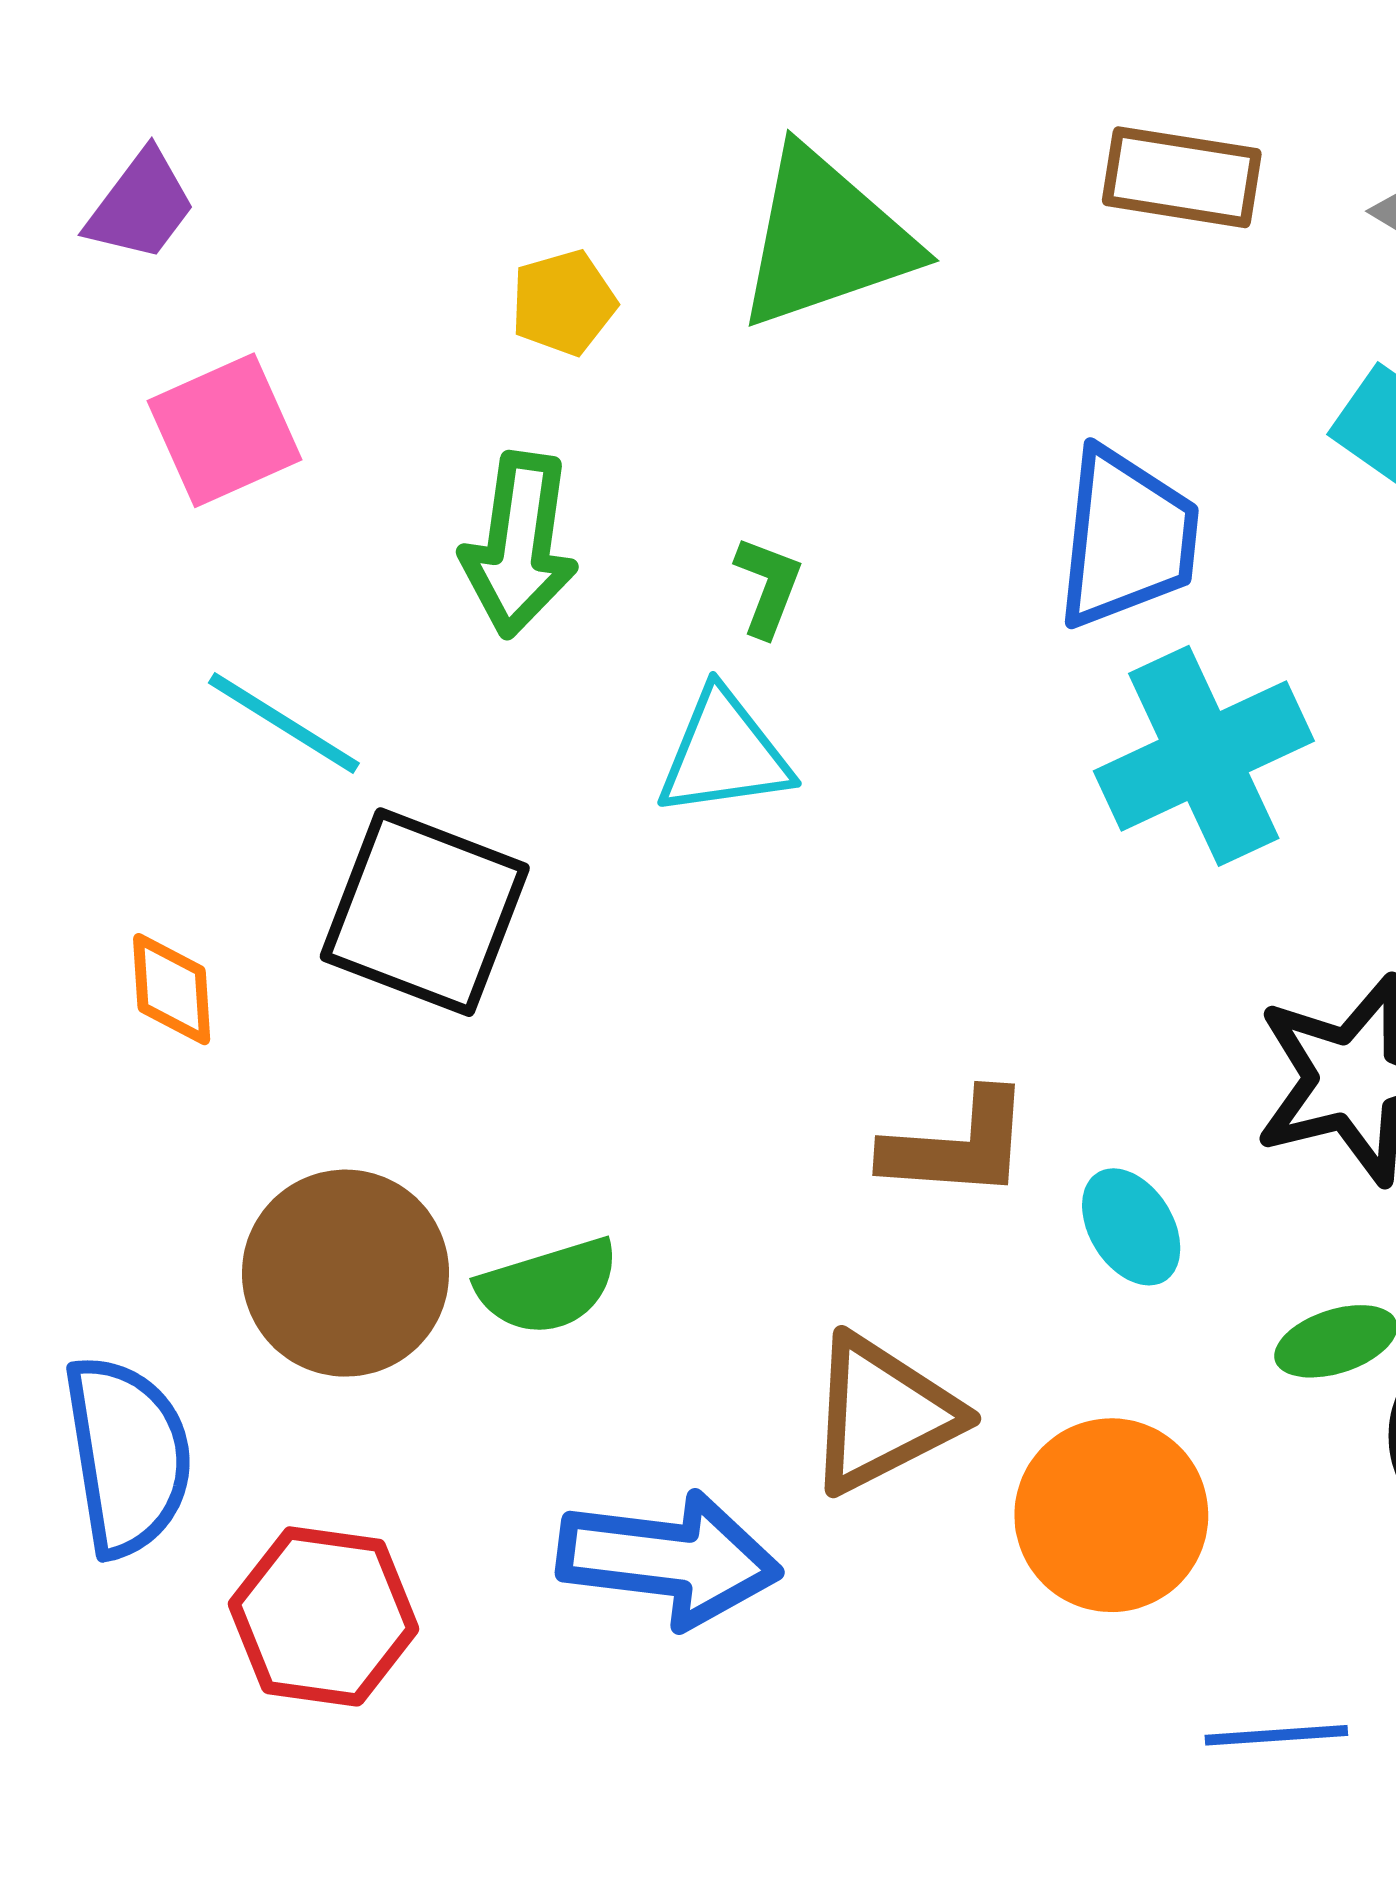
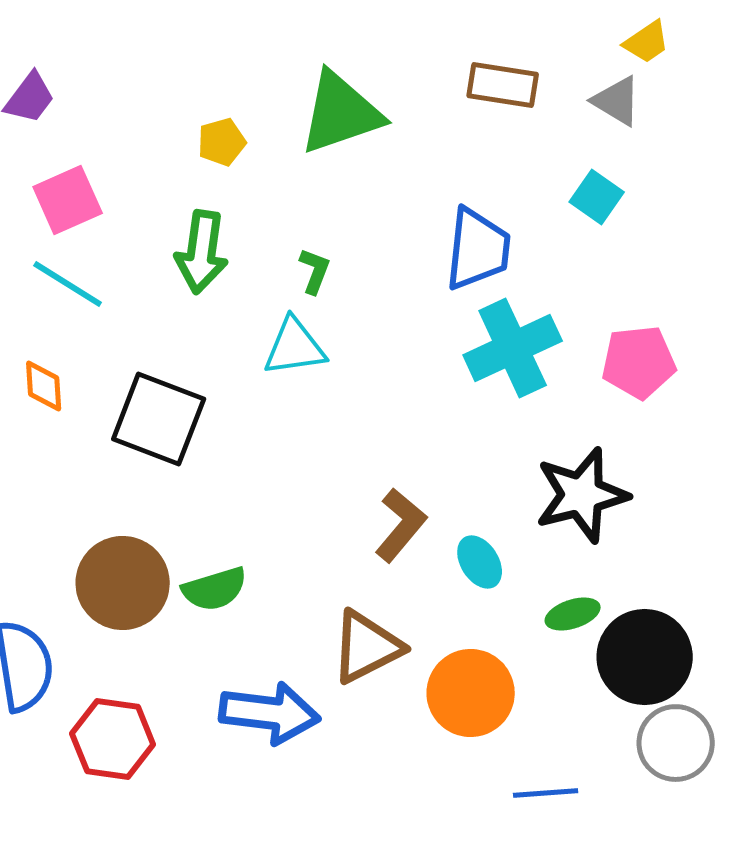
cyan line: (284, 723) -> (68, 284), moved
orange diamond: (172, 989) -> (44, 386), moved
brown L-shape: (957, 1145) -> (401, 525), turned -54

